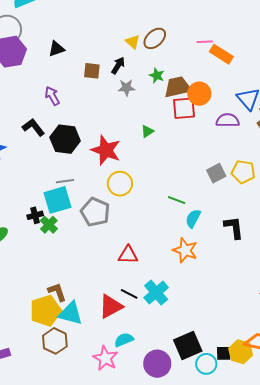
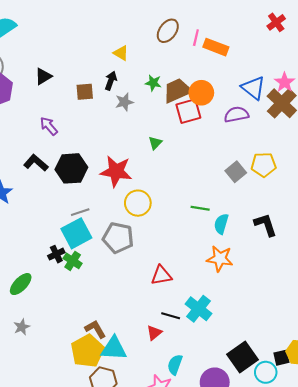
brown ellipse: (155, 38) -> (168, 31), moved
pink line: (205, 42) -> (196, 38), turned -63
red triangle: (111, 306) -> (154, 333), size x0.6
cyan semicircle: (124, 340) -> (175, 365), turned -36

